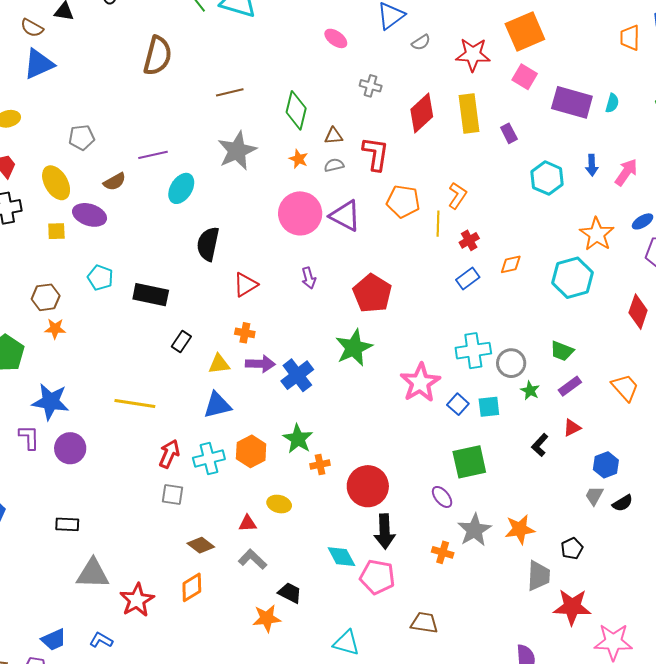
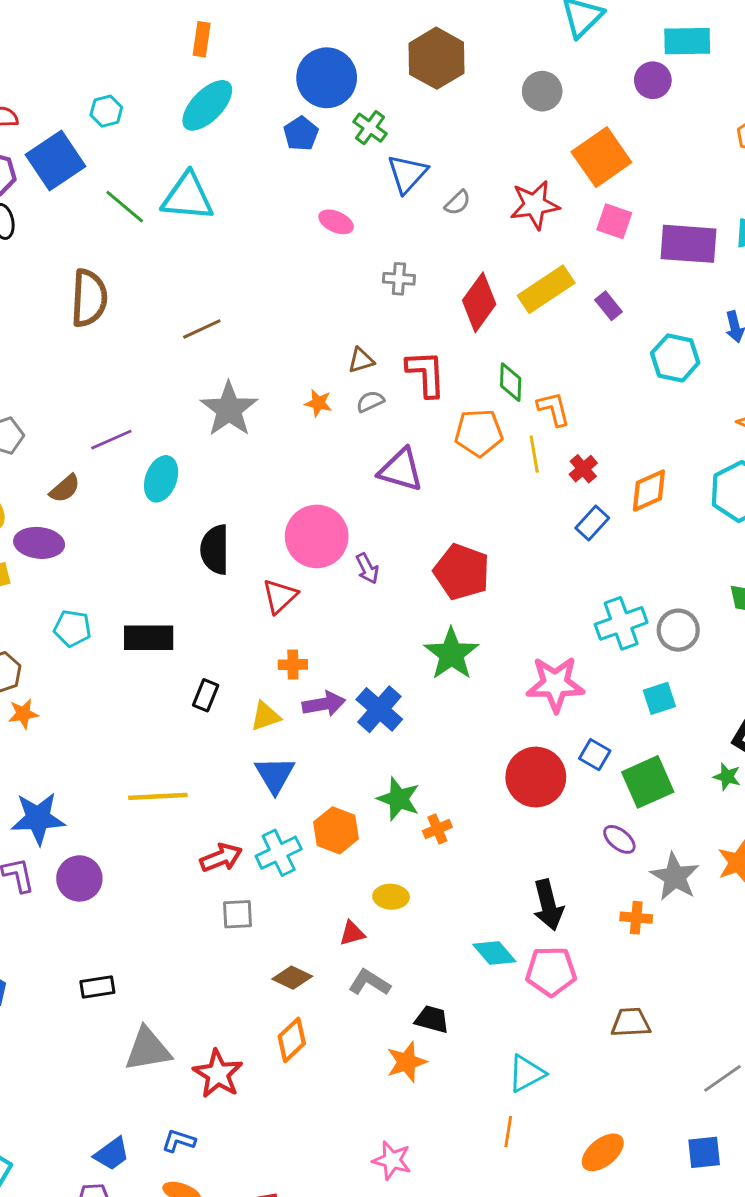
green diamond: (296, 110) -> (511, 382), moved, size x0.7
yellow rectangle: (469, 113) -> (546, 289), turned 75
orange L-shape: (457, 196) -> (554, 409), turned -36
pink circle: (300, 213) -> (317, 536), moved
orange diamond: (511, 264) -> (649, 491), size x1.4
pink star: (420, 383) -> (555, 684), turned -30
green star: (530, 391) -> (727, 777), moved
blue square: (458, 404) -> (595, 755), moved
blue triangle: (217, 405) -> (275, 775), turned -36
red arrow: (169, 454) -> (221, 858), turned 56
red circle: (368, 486) -> (536, 777), moved
cyan triangle: (346, 643) -> (526, 1073), turned -32

